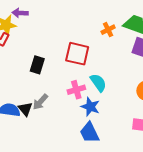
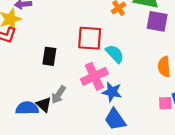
cyan semicircle: (98, 83) -> (115, 54), moved
pink cross: (76, 90) -> (94, 76), size x1.4

